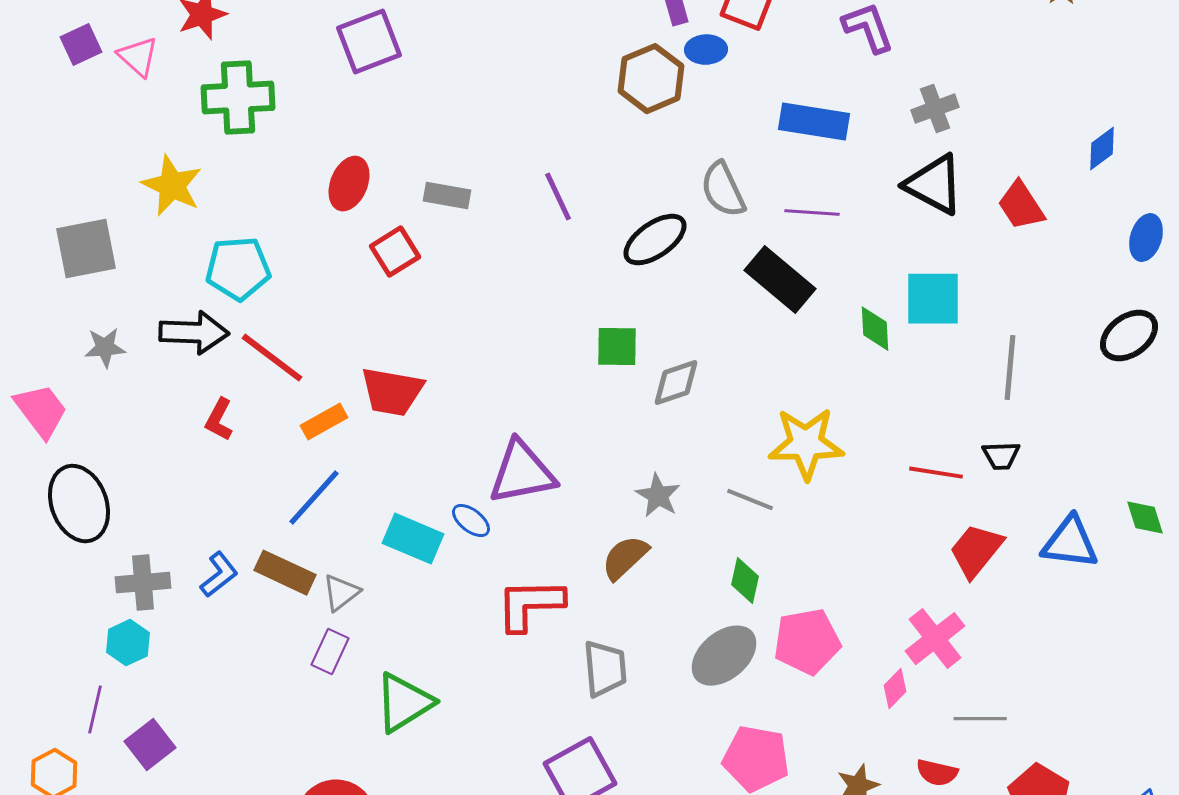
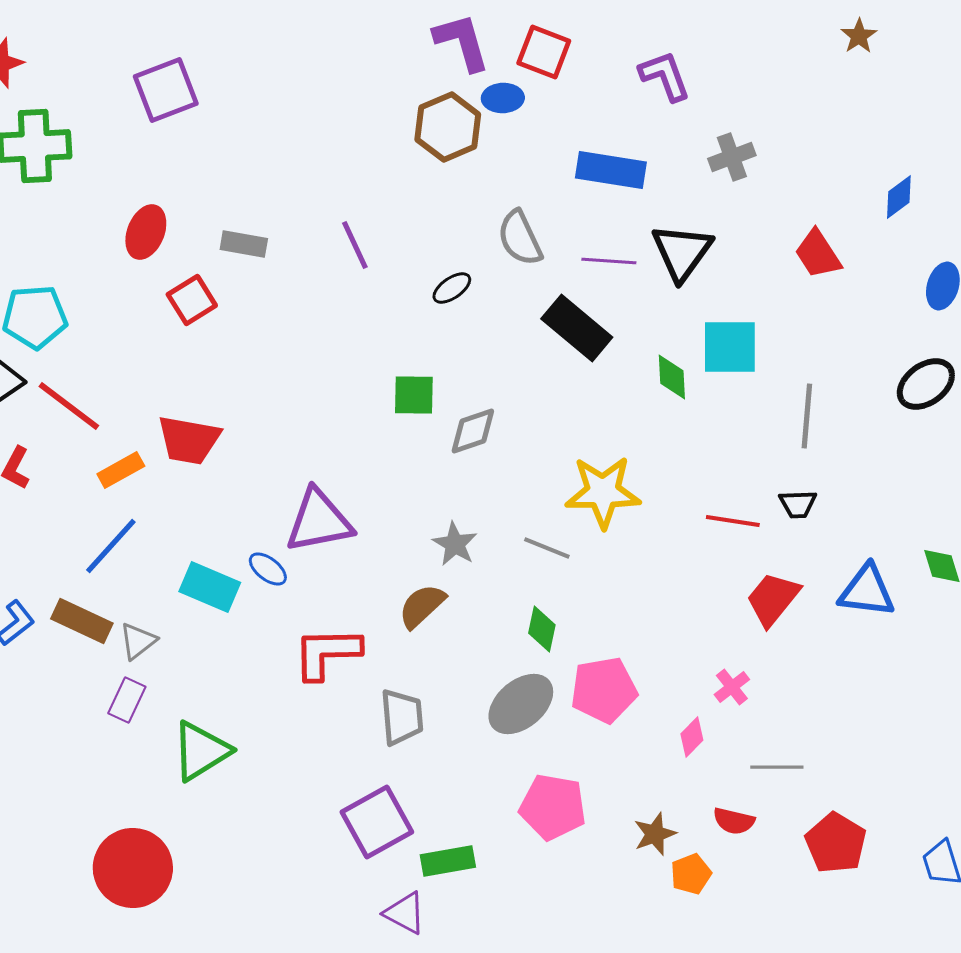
black triangle: (934, 185) -> (682, 252), moved, turned 38
black ellipse: (655, 240) -> (452, 288), size x0.6
pink cross: (935, 639) -> (732, 687), size x0.6

